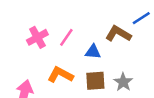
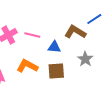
pink line: (66, 37) -> (32, 35), turned 70
gray star: (123, 82) -> (85, 59), moved

